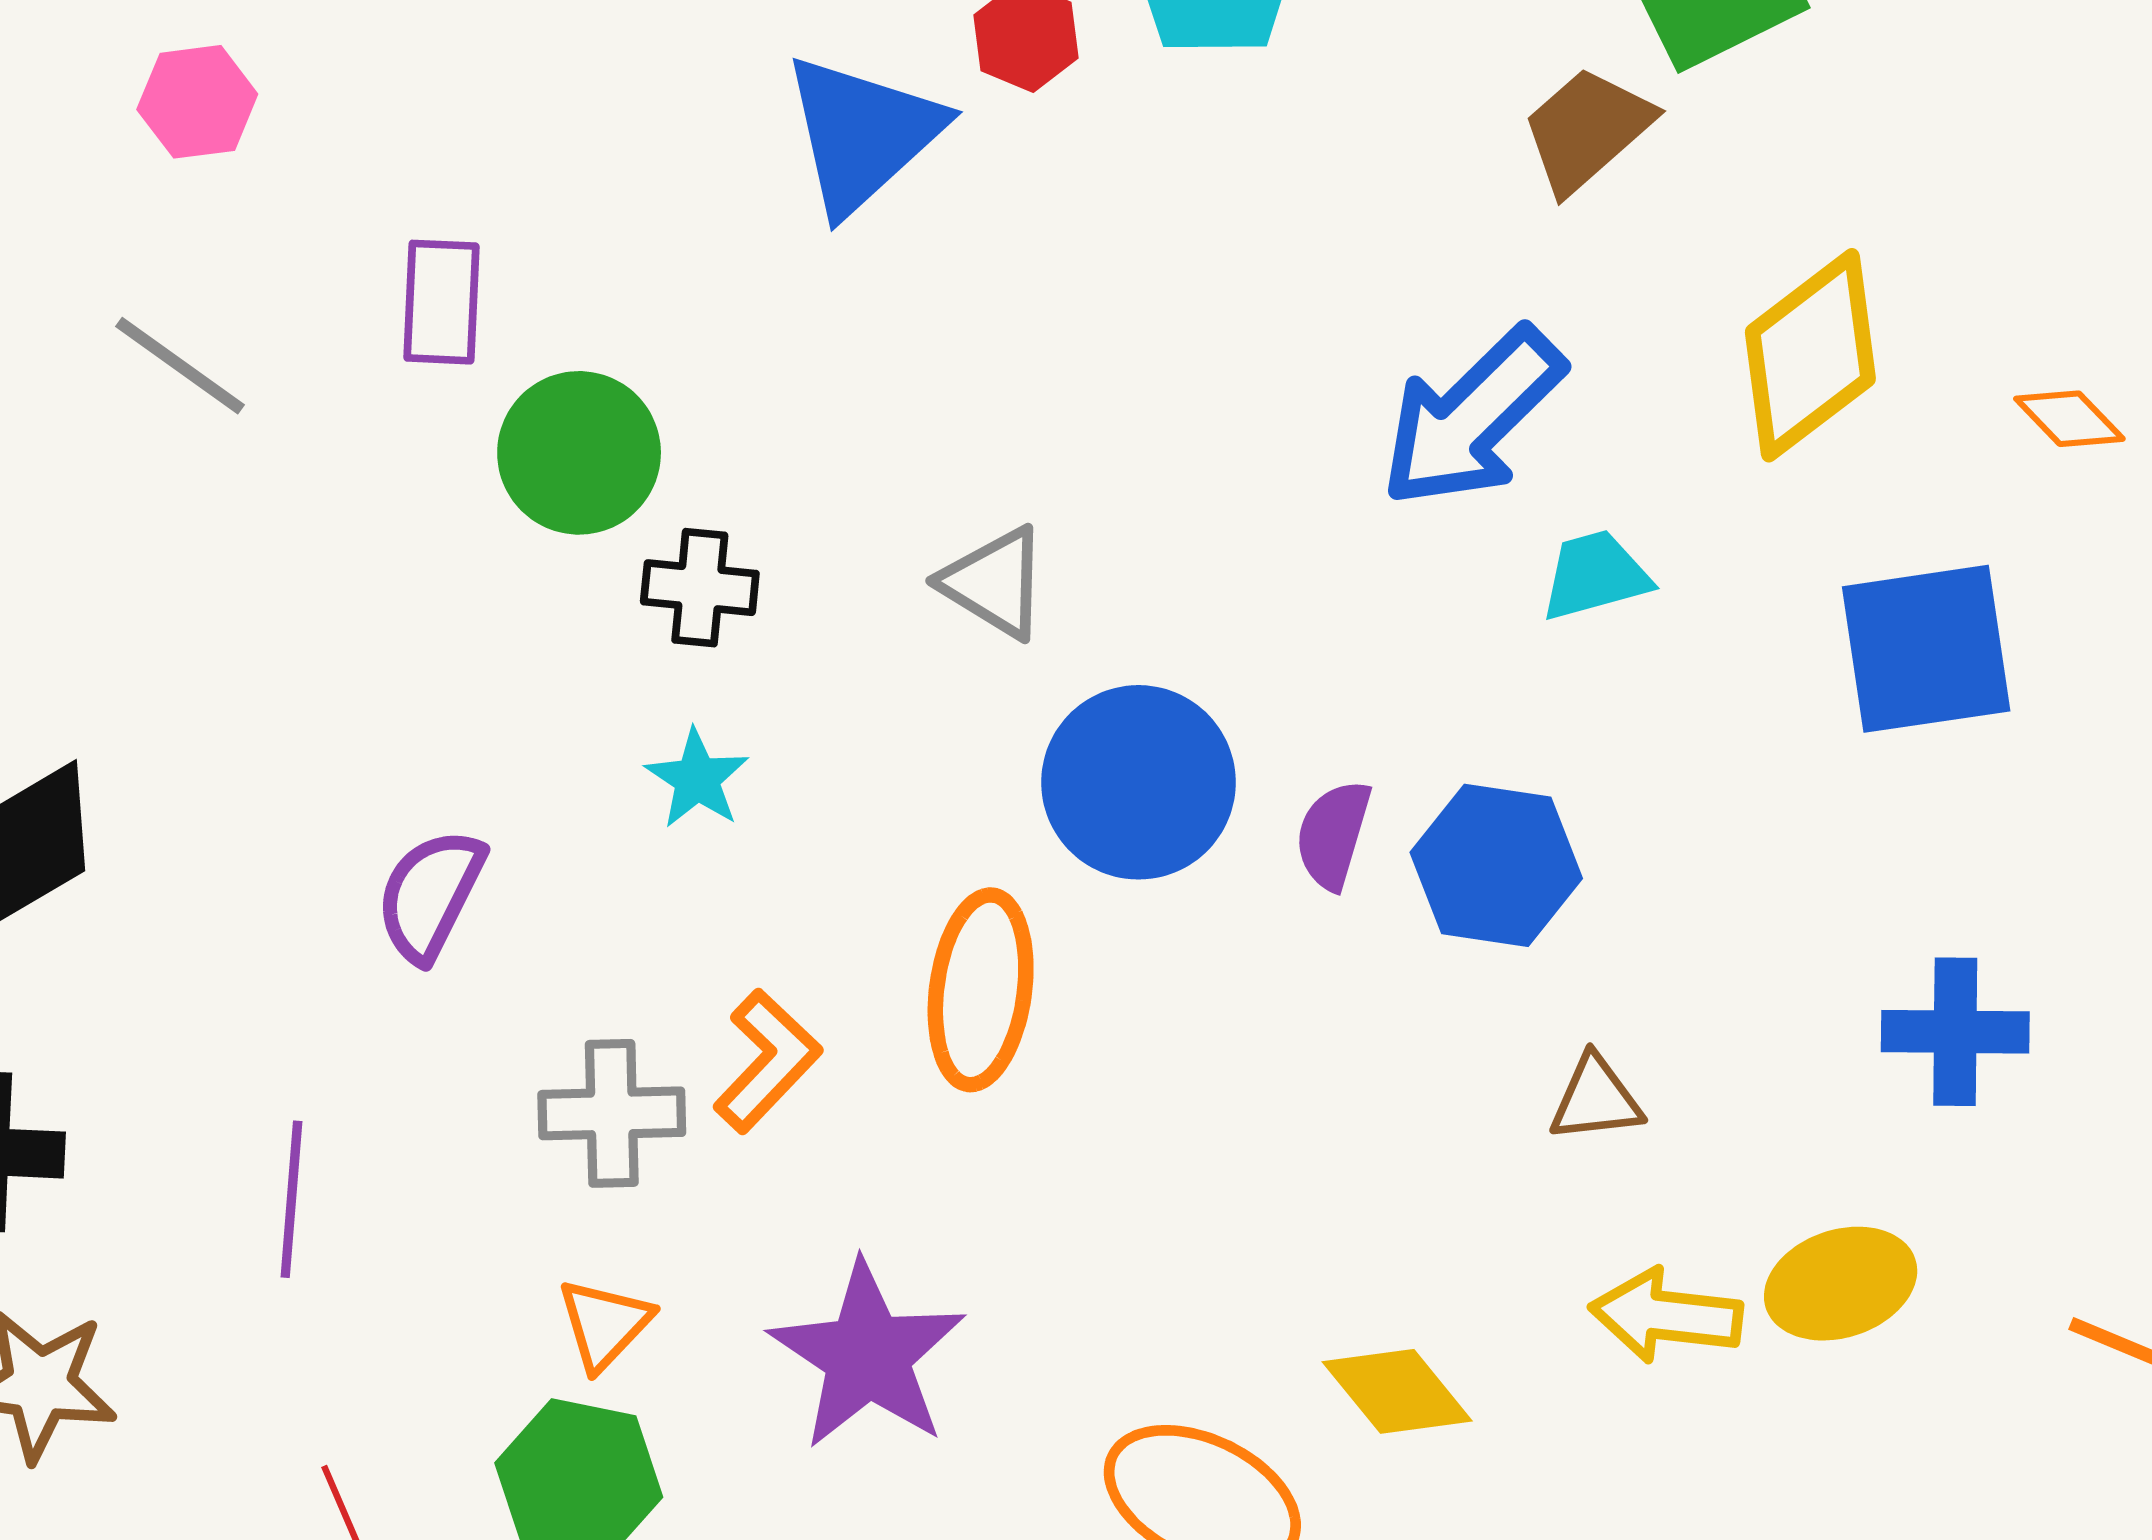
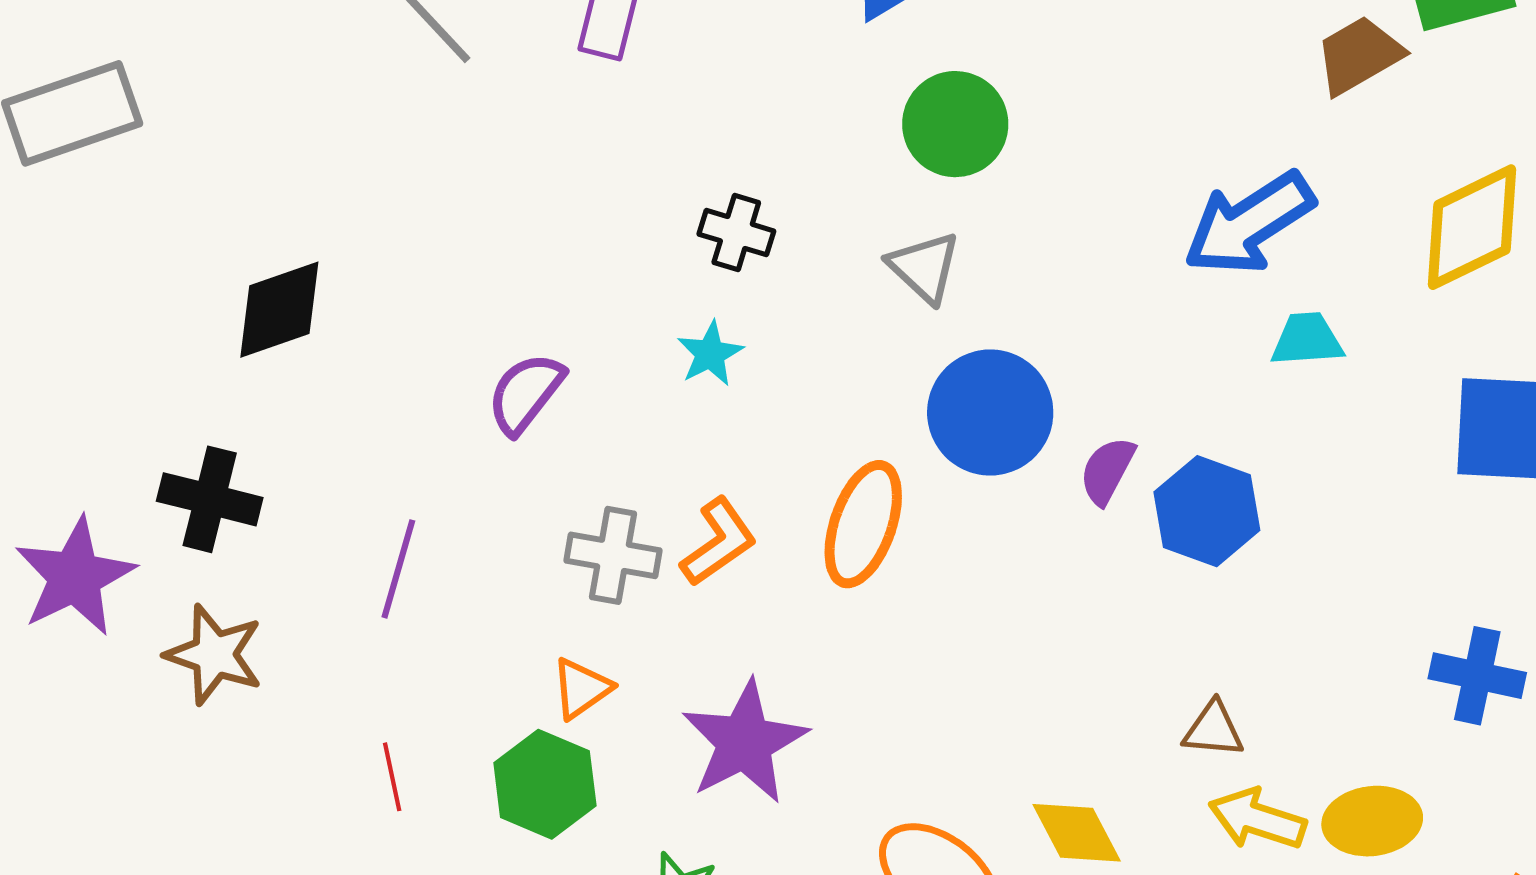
green circle: (579, 453) -> (955, 124), moved
brown triangle: (1596, 1099) -> (1213, 729), moved

